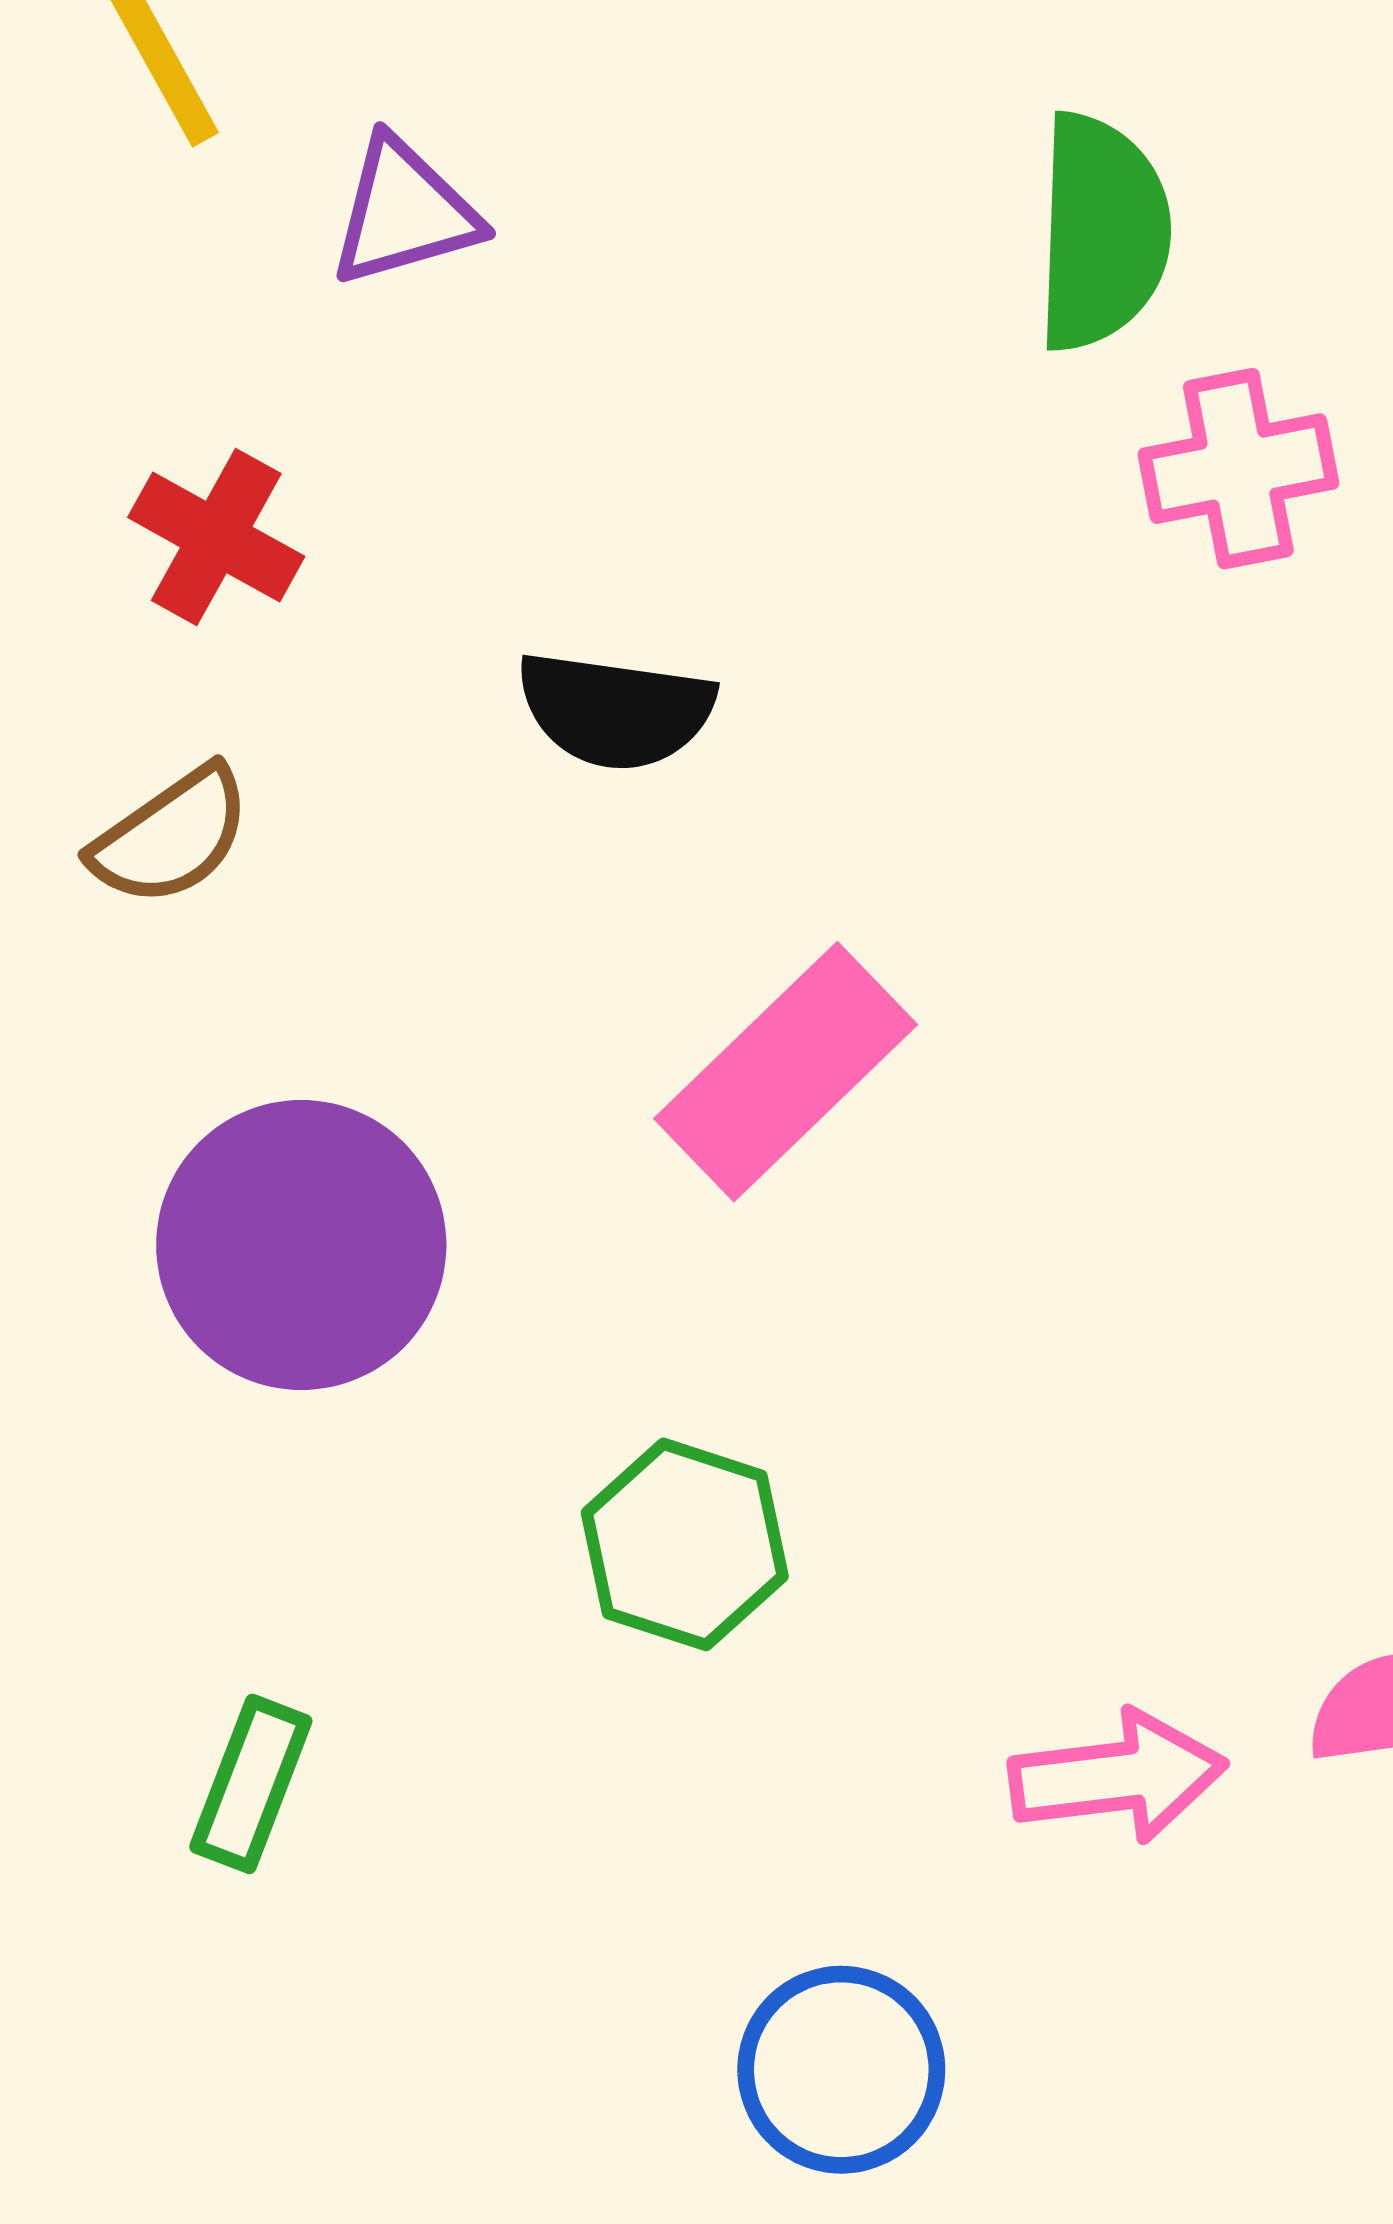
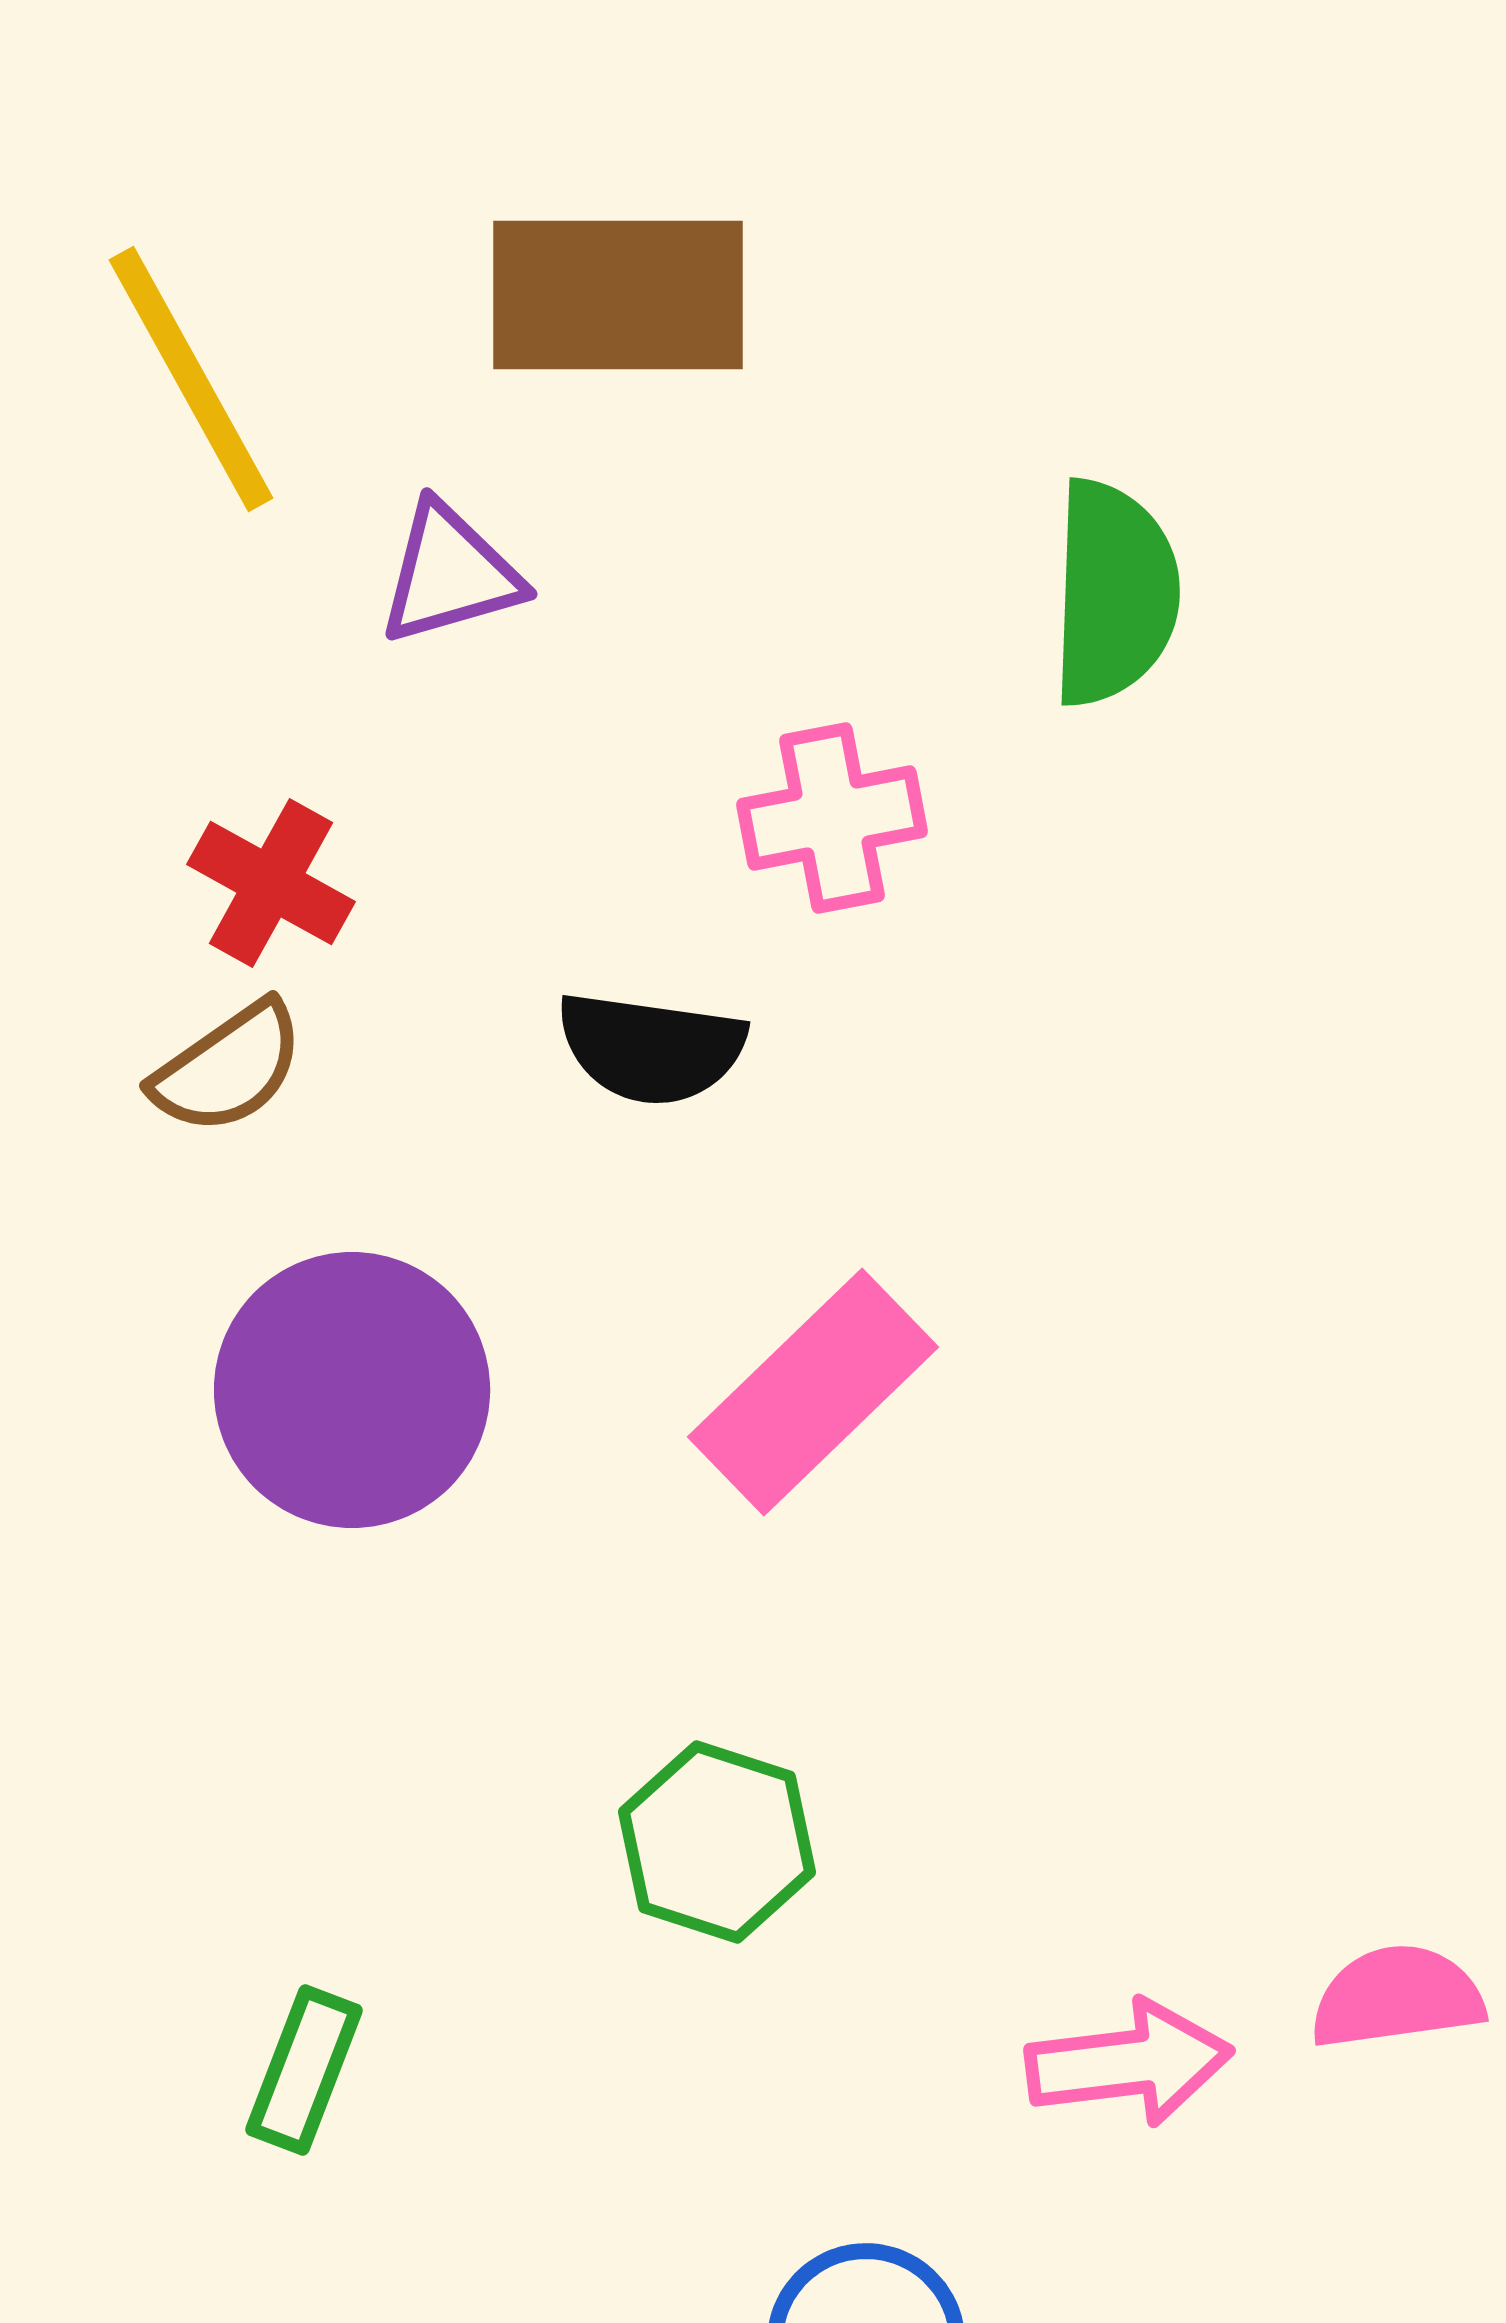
pink cross: (1238, 469) -> (832, 818), moved
brown semicircle: (171, 836) -> (228, 1068), moved
purple circle: (301, 1245) -> (352, 1390), moved

